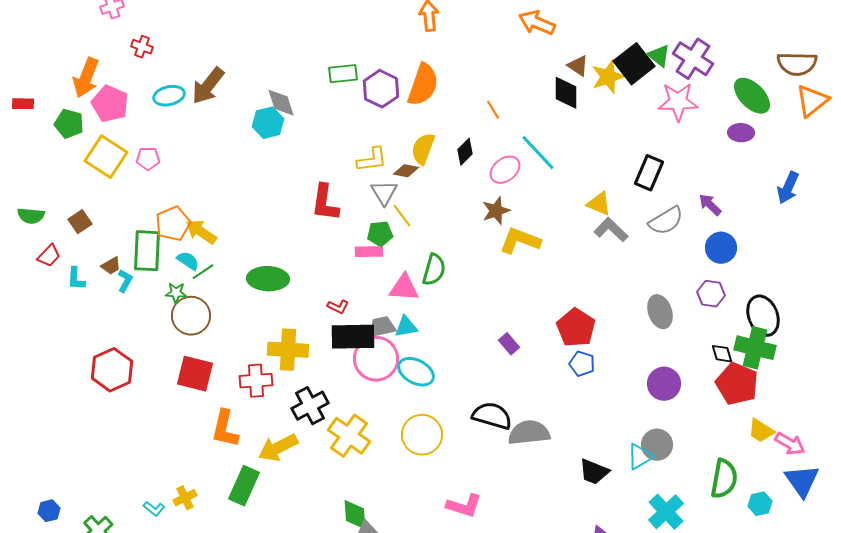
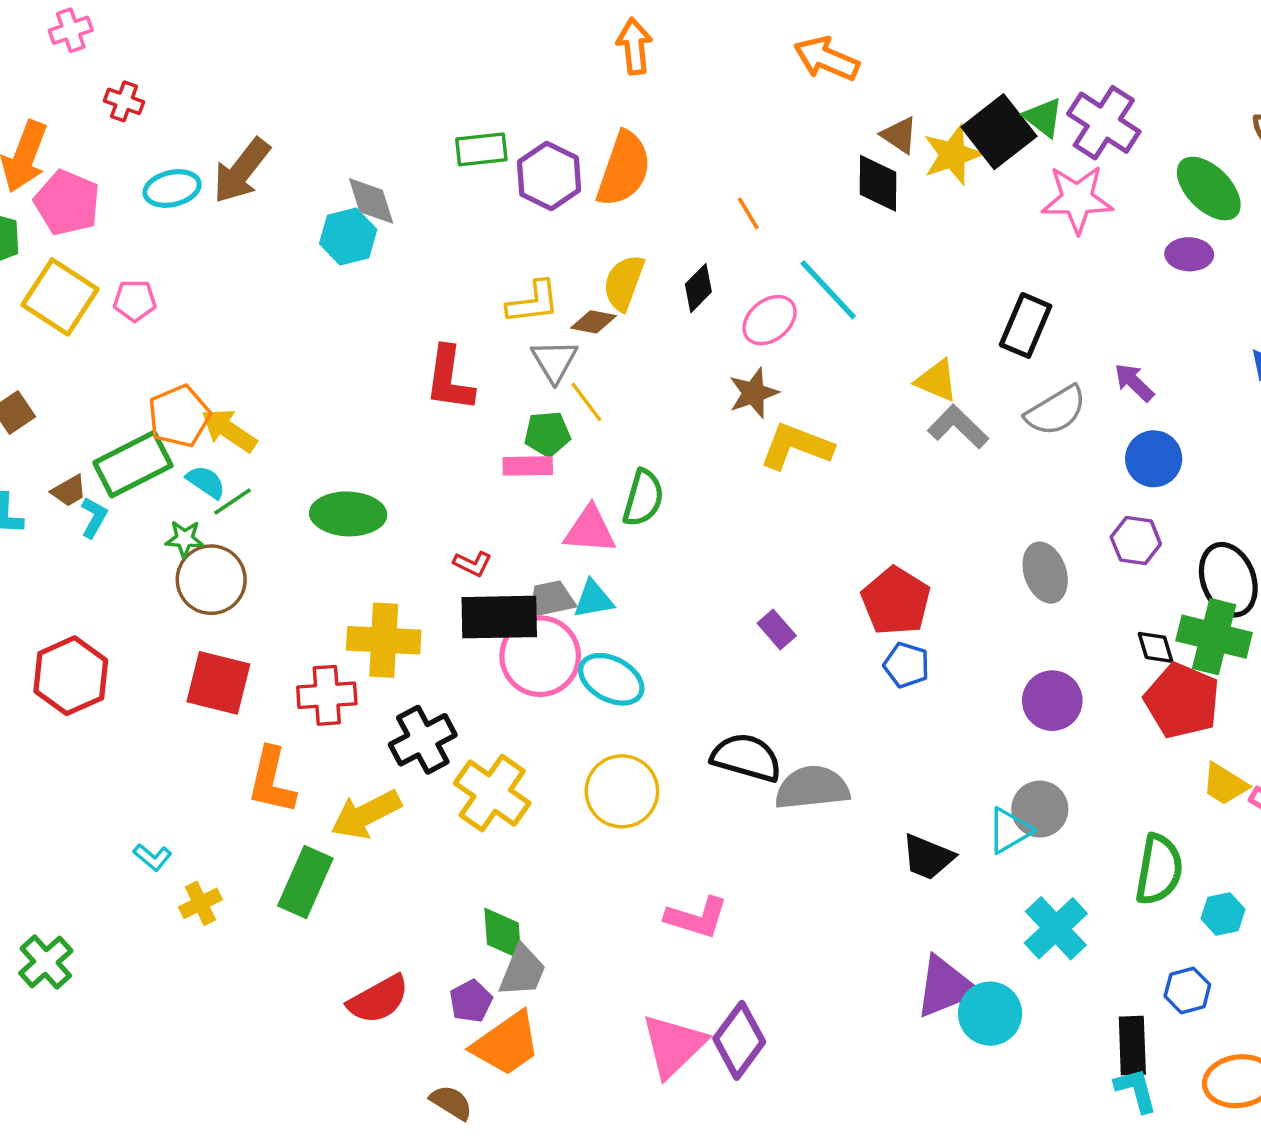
green rectangle: (147, 251) -> (133, 464), turned 60
cyan L-shape: (154, 509) -> (153, 857), moved

